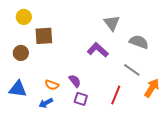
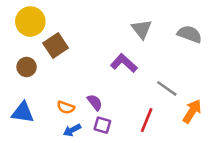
yellow circle: (24, 17) -> (30, 21), size x1.5
brown square: (44, 36) -> (56, 45), turned -30
gray semicircle: (139, 42) -> (190, 34), moved
blue arrow: (46, 103) -> (72, 130), moved

